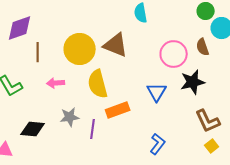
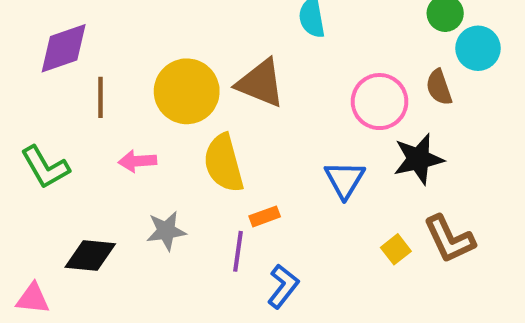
orange rectangle: (118, 110) -> (265, 216), size x0.6
purple line: (93, 129) -> (238, 251), moved
blue L-shape: (158, 144) -> (283, 286), moved
yellow square: (212, 146) -> (396, 249), moved

